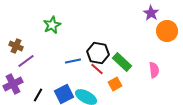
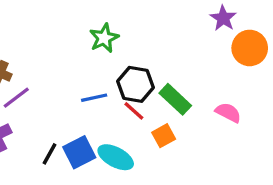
green star: (52, 25) -> (104, 38), moved
pink semicircle: (154, 70) -> (228, 113), turned -56
black line: (38, 95) -> (49, 154), moved

